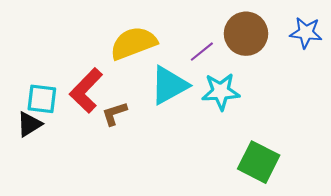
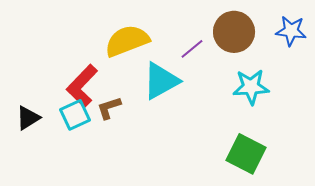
cyan star: (221, 92) -> (251, 87), moved
cyan square: (42, 99) -> (75, 115), moved, turned -32

